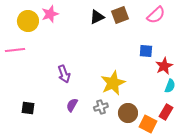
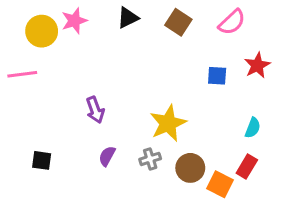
brown square: (120, 15) -> (178, 22), turned -36
black triangle: (97, 17) -> (128, 18), moved
red star: (164, 66) -> (257, 65), moved

